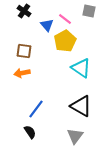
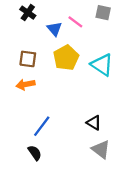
yellow pentagon: (65, 41) -> (66, 58), moved
cyan triangle: (81, 68) -> (102, 65), moved
black triangle: (81, 106) -> (94, 123), size x0.6
gray triangle: (75, 136) -> (101, 149), moved, turned -30

